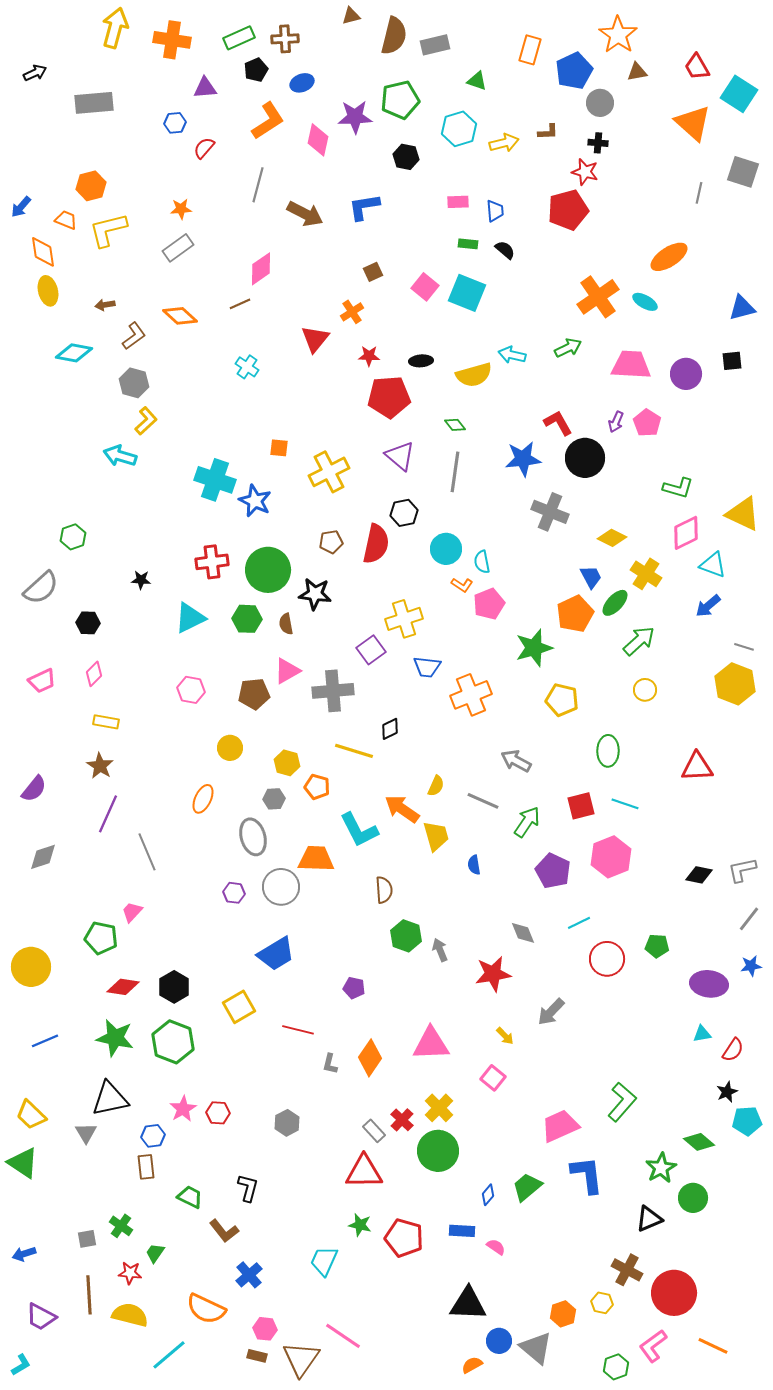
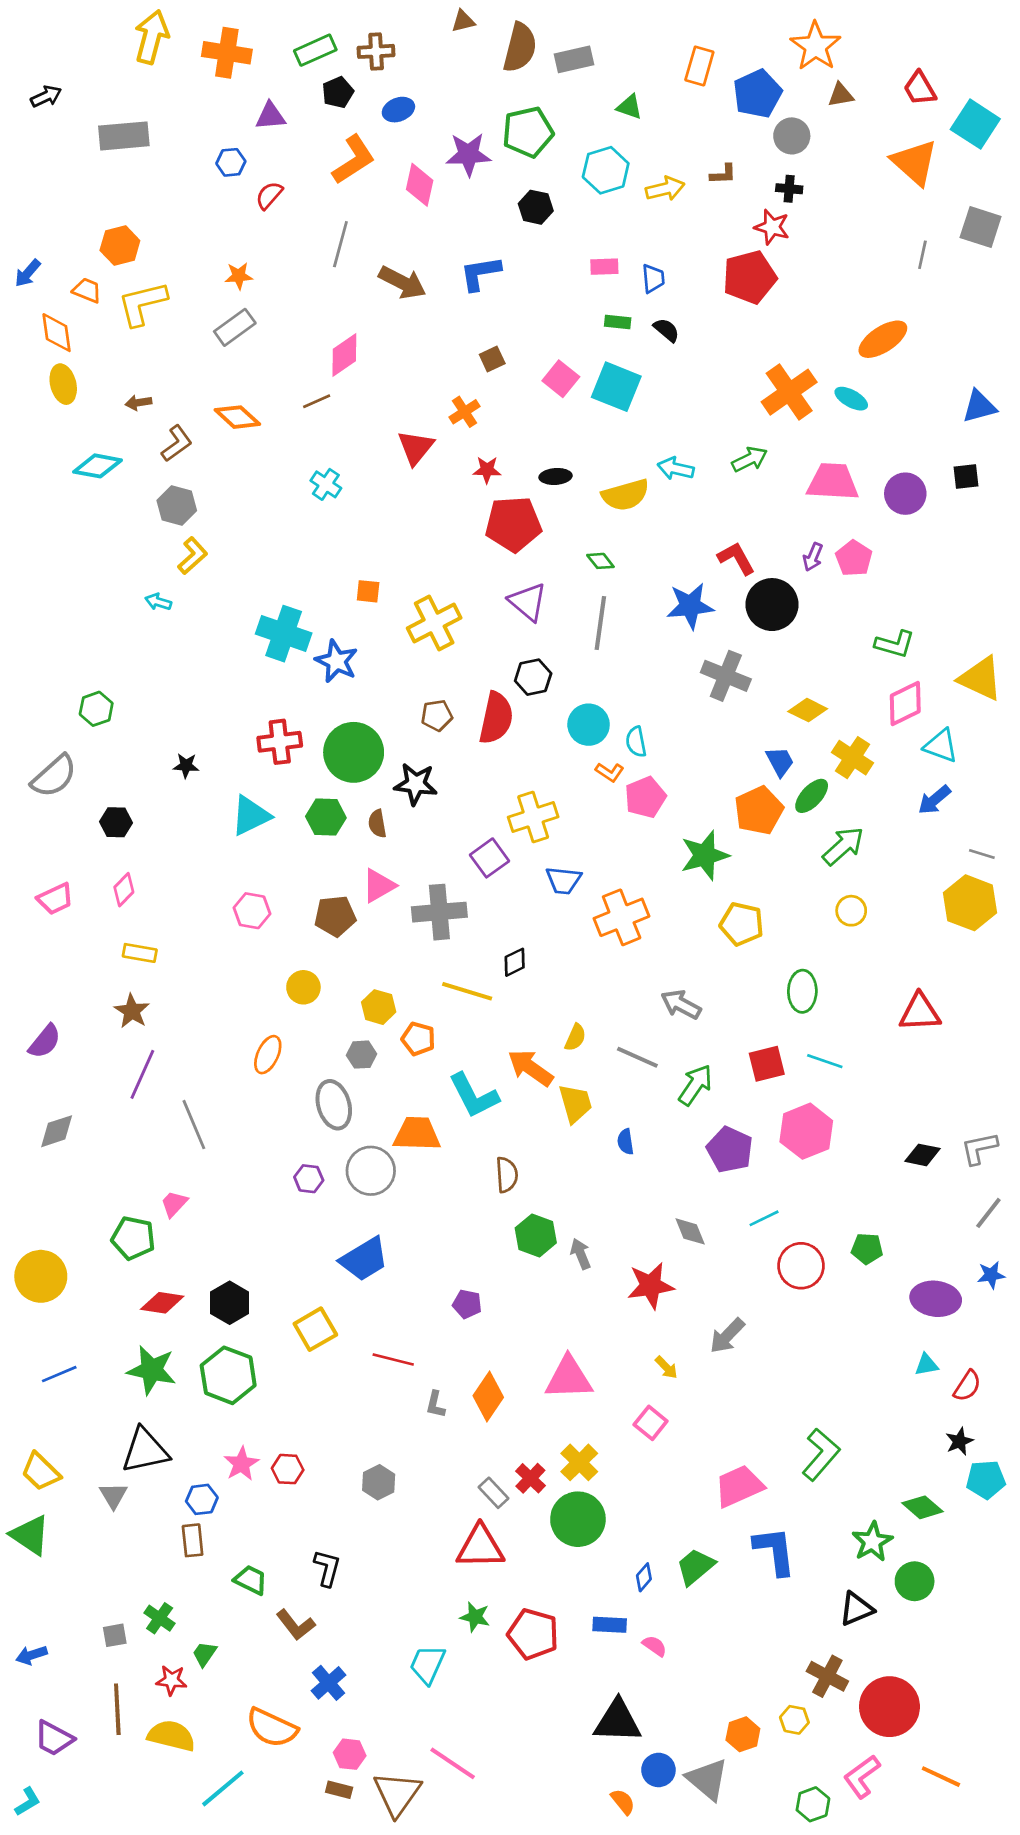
cyan arrow: (120, 456) -> (158, 602), size x0.6
orange semicircle: (472, 1365) -> (623, 1802), turned 80

